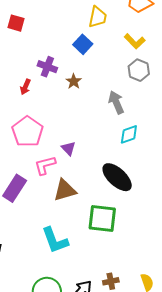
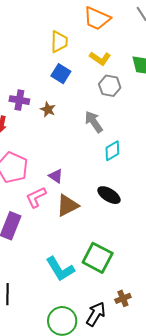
blue square: (83, 44) -> (61, 74), moved
black ellipse: (117, 177) -> (109, 195), size x0.7
brown triangle: (65, 190) -> (68, 205), moved
green square: (102, 219) -> (98, 258), moved, turned 32

